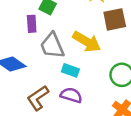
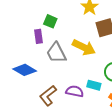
cyan rectangle: (70, 70) -> (94, 85), moved

